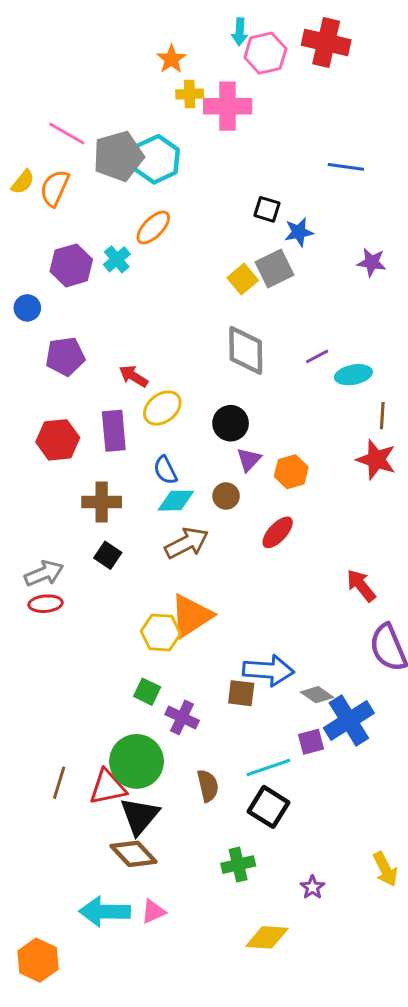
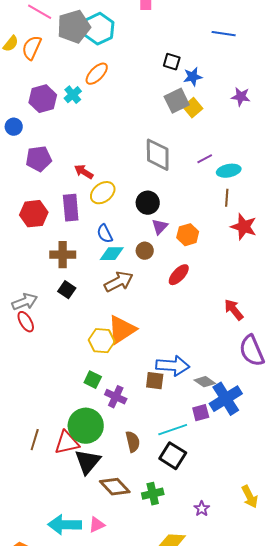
yellow square: (243, 279) -> (193, 108), moved
brown line: (382, 416) -> (227, 198), moved
red ellipse: (46, 604) -> (26, 322), turned 65
brown diamond: (133, 854) -> (115, 487), moved

